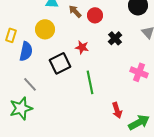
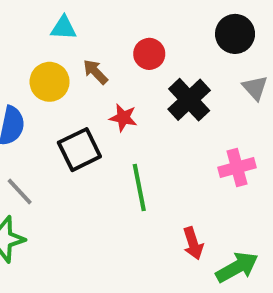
brown arrow: (75, 11) -> (95, 72), moved
black cross: (115, 38) -> (189, 100), size x1.5
pink cross: (139, 72) -> (237, 168), turned -36

